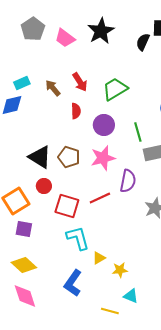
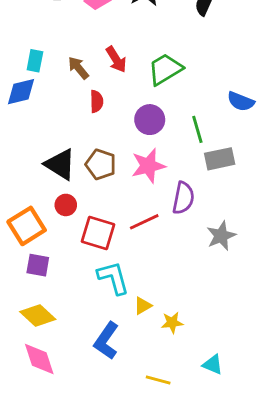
cyan rectangle: (22, 83) -> (35, 61), turned -56
red semicircle: (76, 111) -> (97, 101), moved
cyan triangle: (131, 296) -> (213, 365), moved

